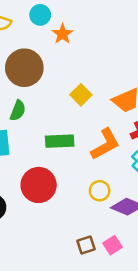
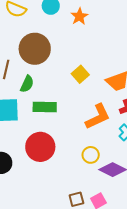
orange star: (62, 34) -> (79, 16), moved
green rectangle: (60, 141) -> (45, 107), moved

